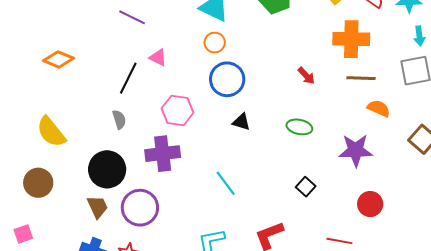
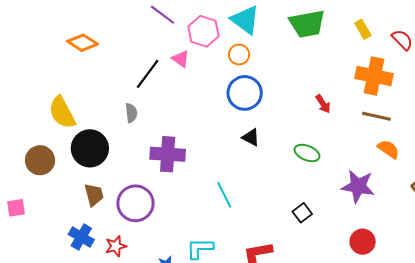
pink hexagon: (178, 110) -> (203, 31), moved
black circle: (107, 169) -> (90, 148), moved

